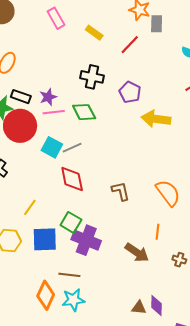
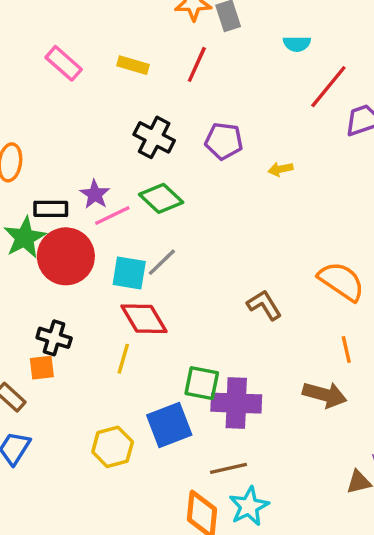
black cross: (92, 77) -> (154, 137), turned 35
yellow arrow: (156, 119) -> (281, 169), size x0.5
red diamond: (72, 179) -> (144, 319), moved
yellow line: (30, 207) -> (123, 359), moved

